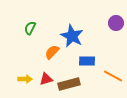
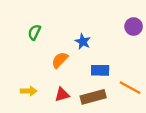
blue star: (72, 36) -> (83, 42), size x0.6
red triangle: (46, 79) -> (62, 95), moved
brown rectangle: (69, 84) -> (93, 97), moved

